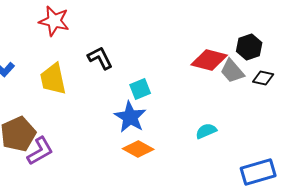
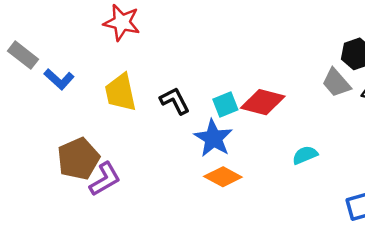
black L-shape: (100, 58) -> (175, 101), moved
red diamond: (209, 60) -> (263, 102), moved

